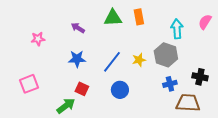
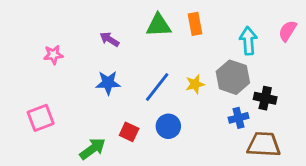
black cross: (200, 77) -> (265, 98), moved
red square: (82, 89) -> (129, 132), moved

